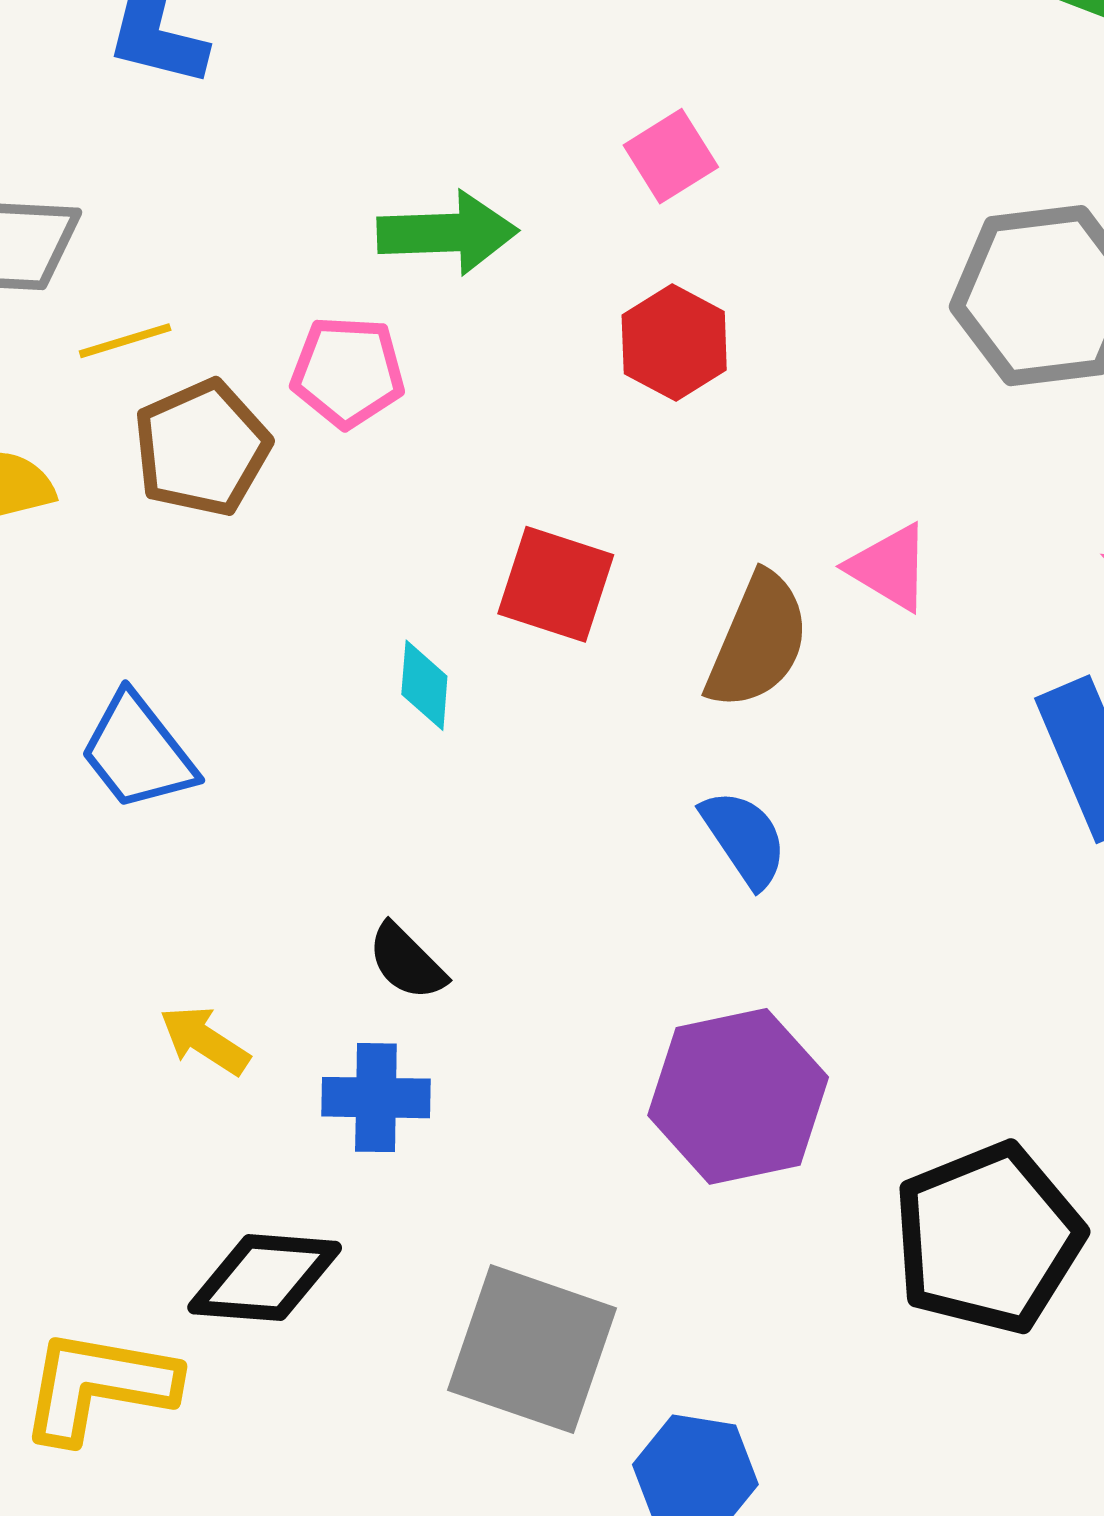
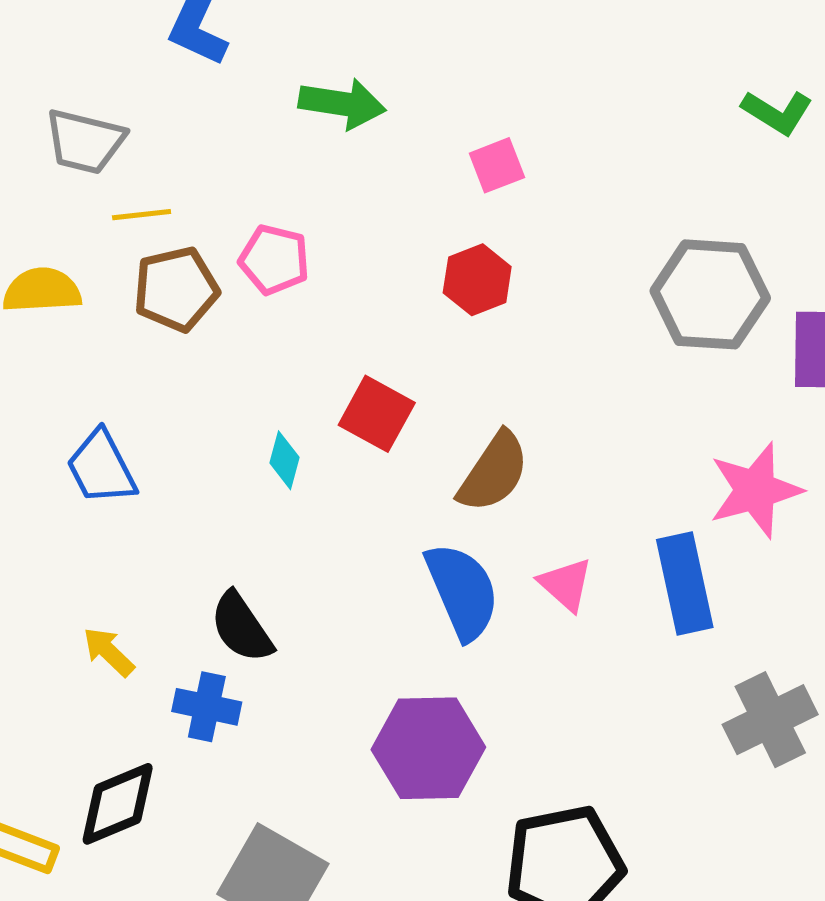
green arrow: (448, 233) -> (342, 104), moved
pink triangle: (890, 567) -> (566, 584), moved
blue semicircle: (744, 838) -> (462, 591), size x1.5
black semicircle: (407, 962) -> (241, 627), size x1.4
black diamond: (265, 1278) -> (118, 804), turned -38

